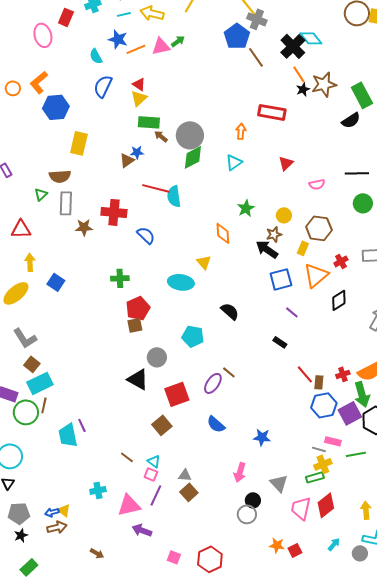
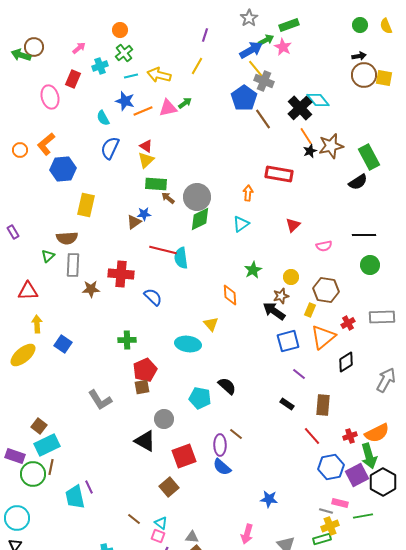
black semicircle: (230, 311) -> (227, 386), moved
gray L-shape: (25, 338) -> (100, 400), moved
brown rectangle: (319, 382) -> (323, 405), moved, size x1.5
purple ellipse: (213, 383) -> (220, 445), turned -35
blue semicircle: (216, 424) -> (222, 467), moved

